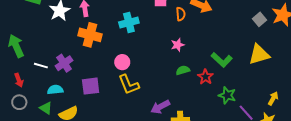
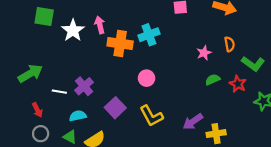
orange semicircle: (181, 14) -> (230, 44), moved
orange cross: (90, 35) -> (120, 44), moved
green arrow: (16, 46) -> (30, 73), turned 90
yellow L-shape: (129, 85) -> (151, 116), moved
purple square: (91, 86) -> (115, 108), turned -30

